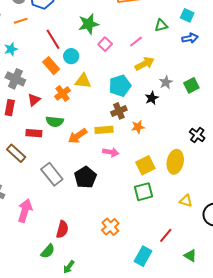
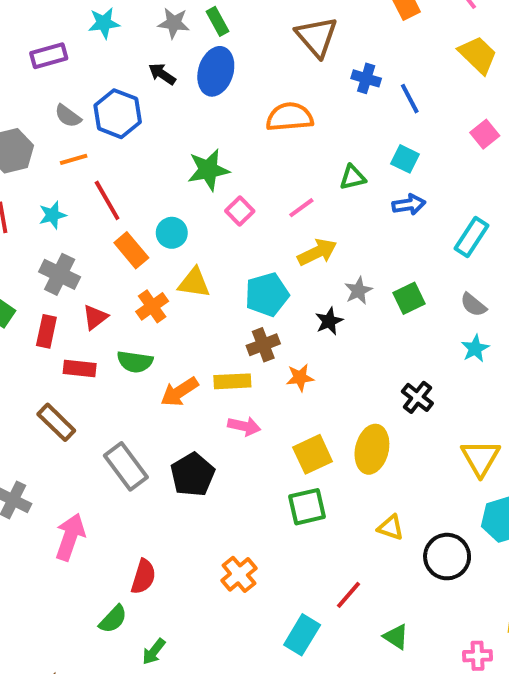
red line: (53, 39) -> (107, 200), moved
red rectangle: (34, 133) -> (80, 368), moved

